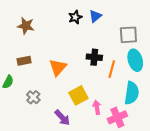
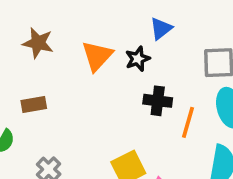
black star: (75, 17) -> (138, 59), moved
orange triangle: (58, 67) -> (97, 56), moved

